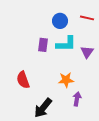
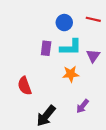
orange star: (66, 80) -> (71, 74), moved
purple arrow: (77, 99) -> (82, 106), turned -152

